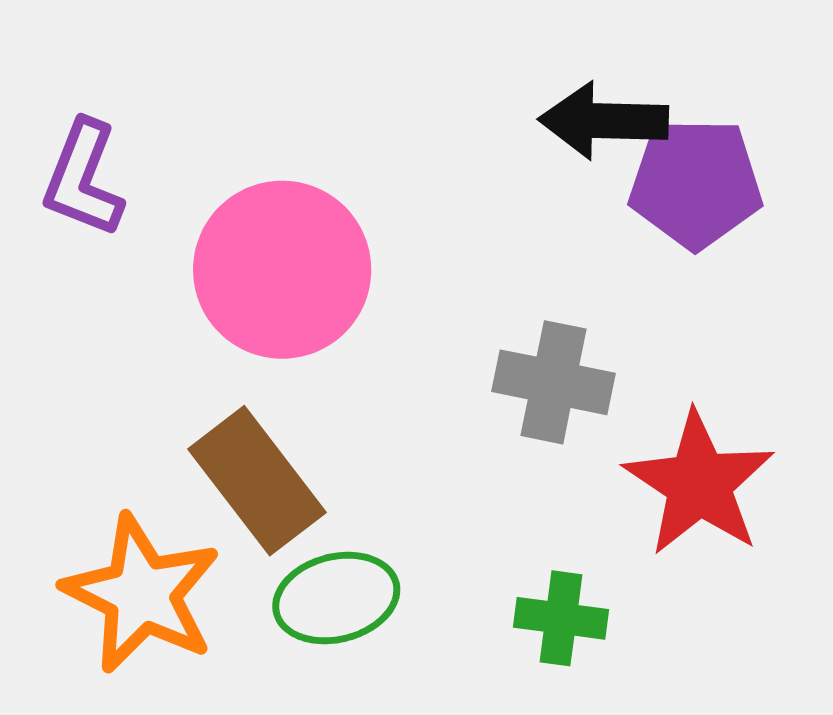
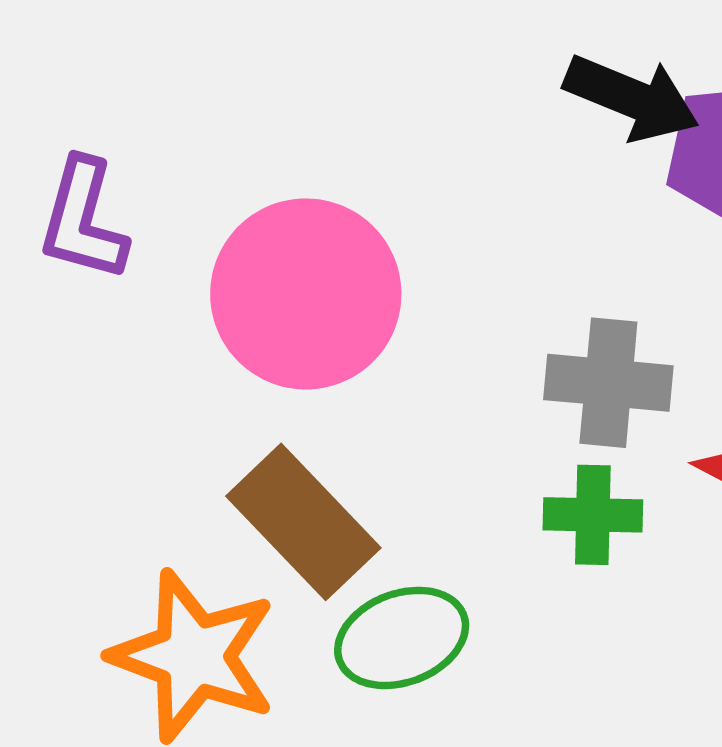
black arrow: (604, 121) -> (632, 98), turned -153
green cross: (561, 618) -> (593, 515), moved

